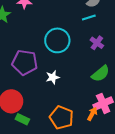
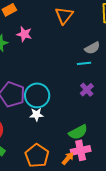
cyan circle: (57, 40) -> (37, 95), moved
green semicircle: (101, 74) -> (78, 132), moved

